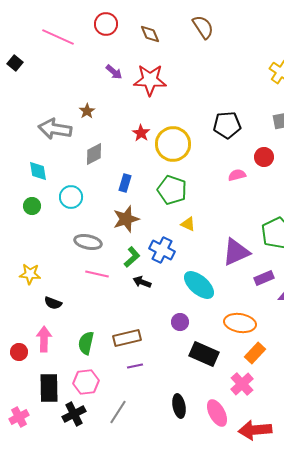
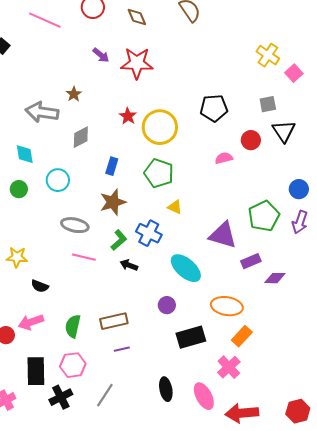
purple triangle: (236, 252) -> (223, 235), turned 40
pink arrow: (44, 339) -> (31, 322), turned -110
black rectangle: (204, 354) -> (191, 337), turned -40

